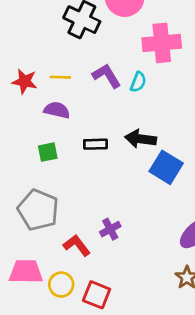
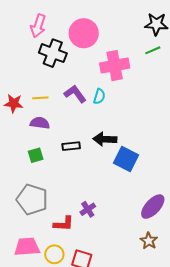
red L-shape: (77, 245) -> (64, 224), turned 135

